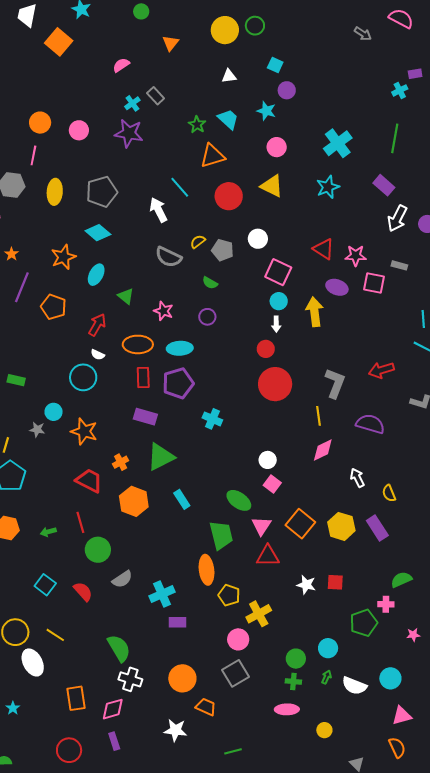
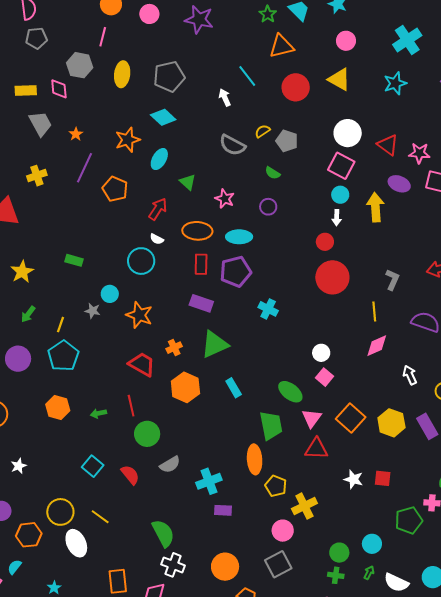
white arrow: (158, 210) -> (225, 97), size x0.7
white circle: (258, 239) -> (348, 133), moved, size x1.4
gray L-shape: (335, 383) -> (392, 280), size x0.7

